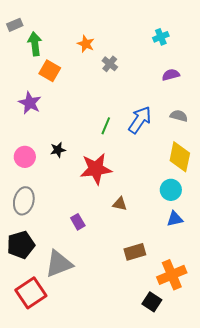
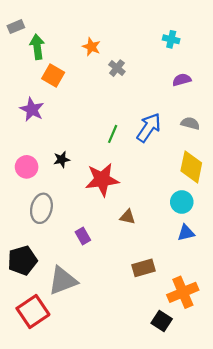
cyan cross: (161, 37) -> (171, 39), turned 35
gray ellipse: (24, 201) -> (41, 208), moved

